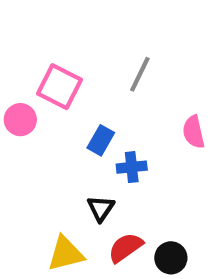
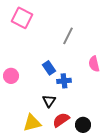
pink square: (59, 87) -> (22, 18), moved
pink circle: (20, 120) -> (11, 76), moved
blue rectangle: (101, 140) -> (49, 68), turned -64

